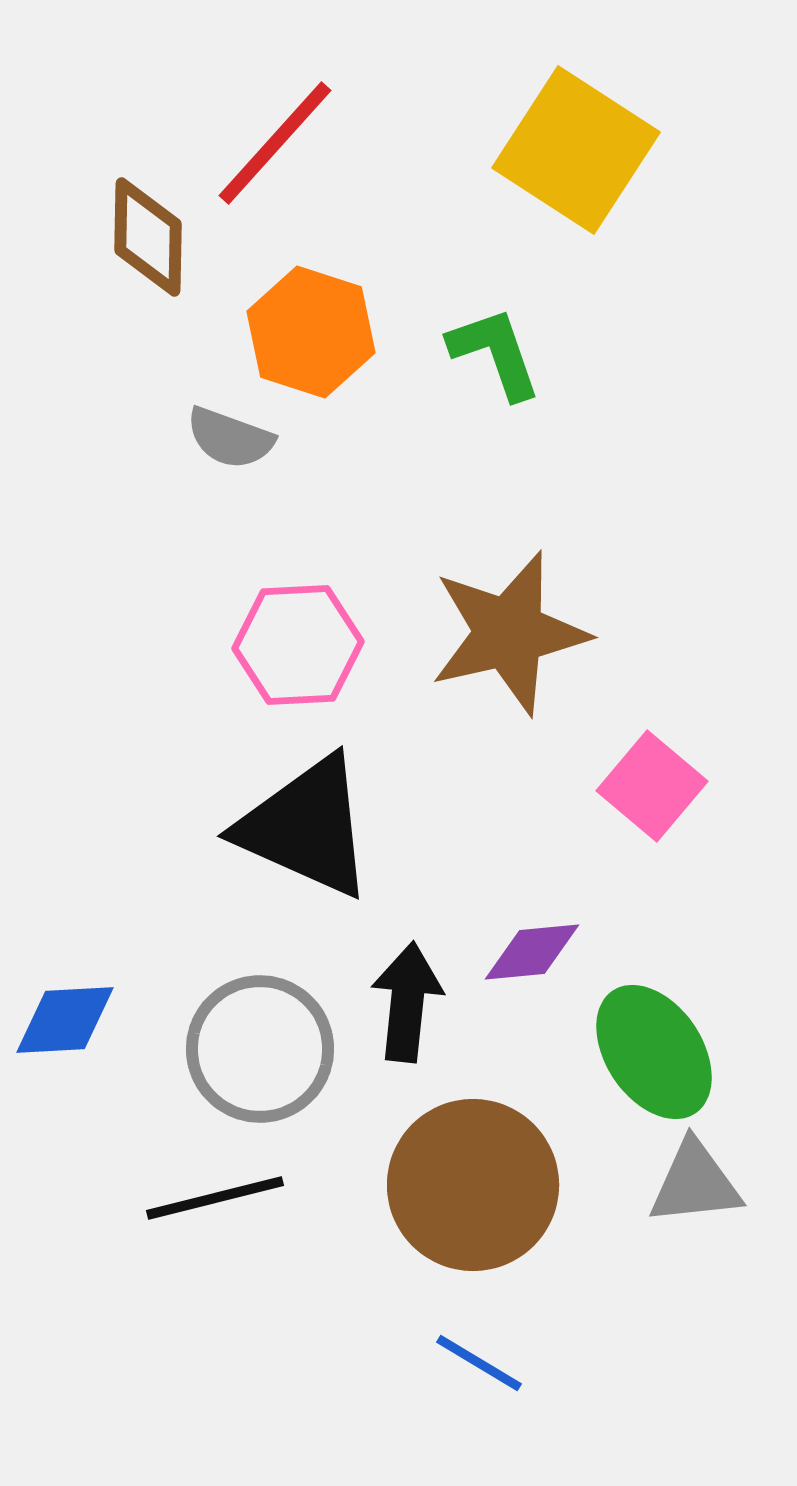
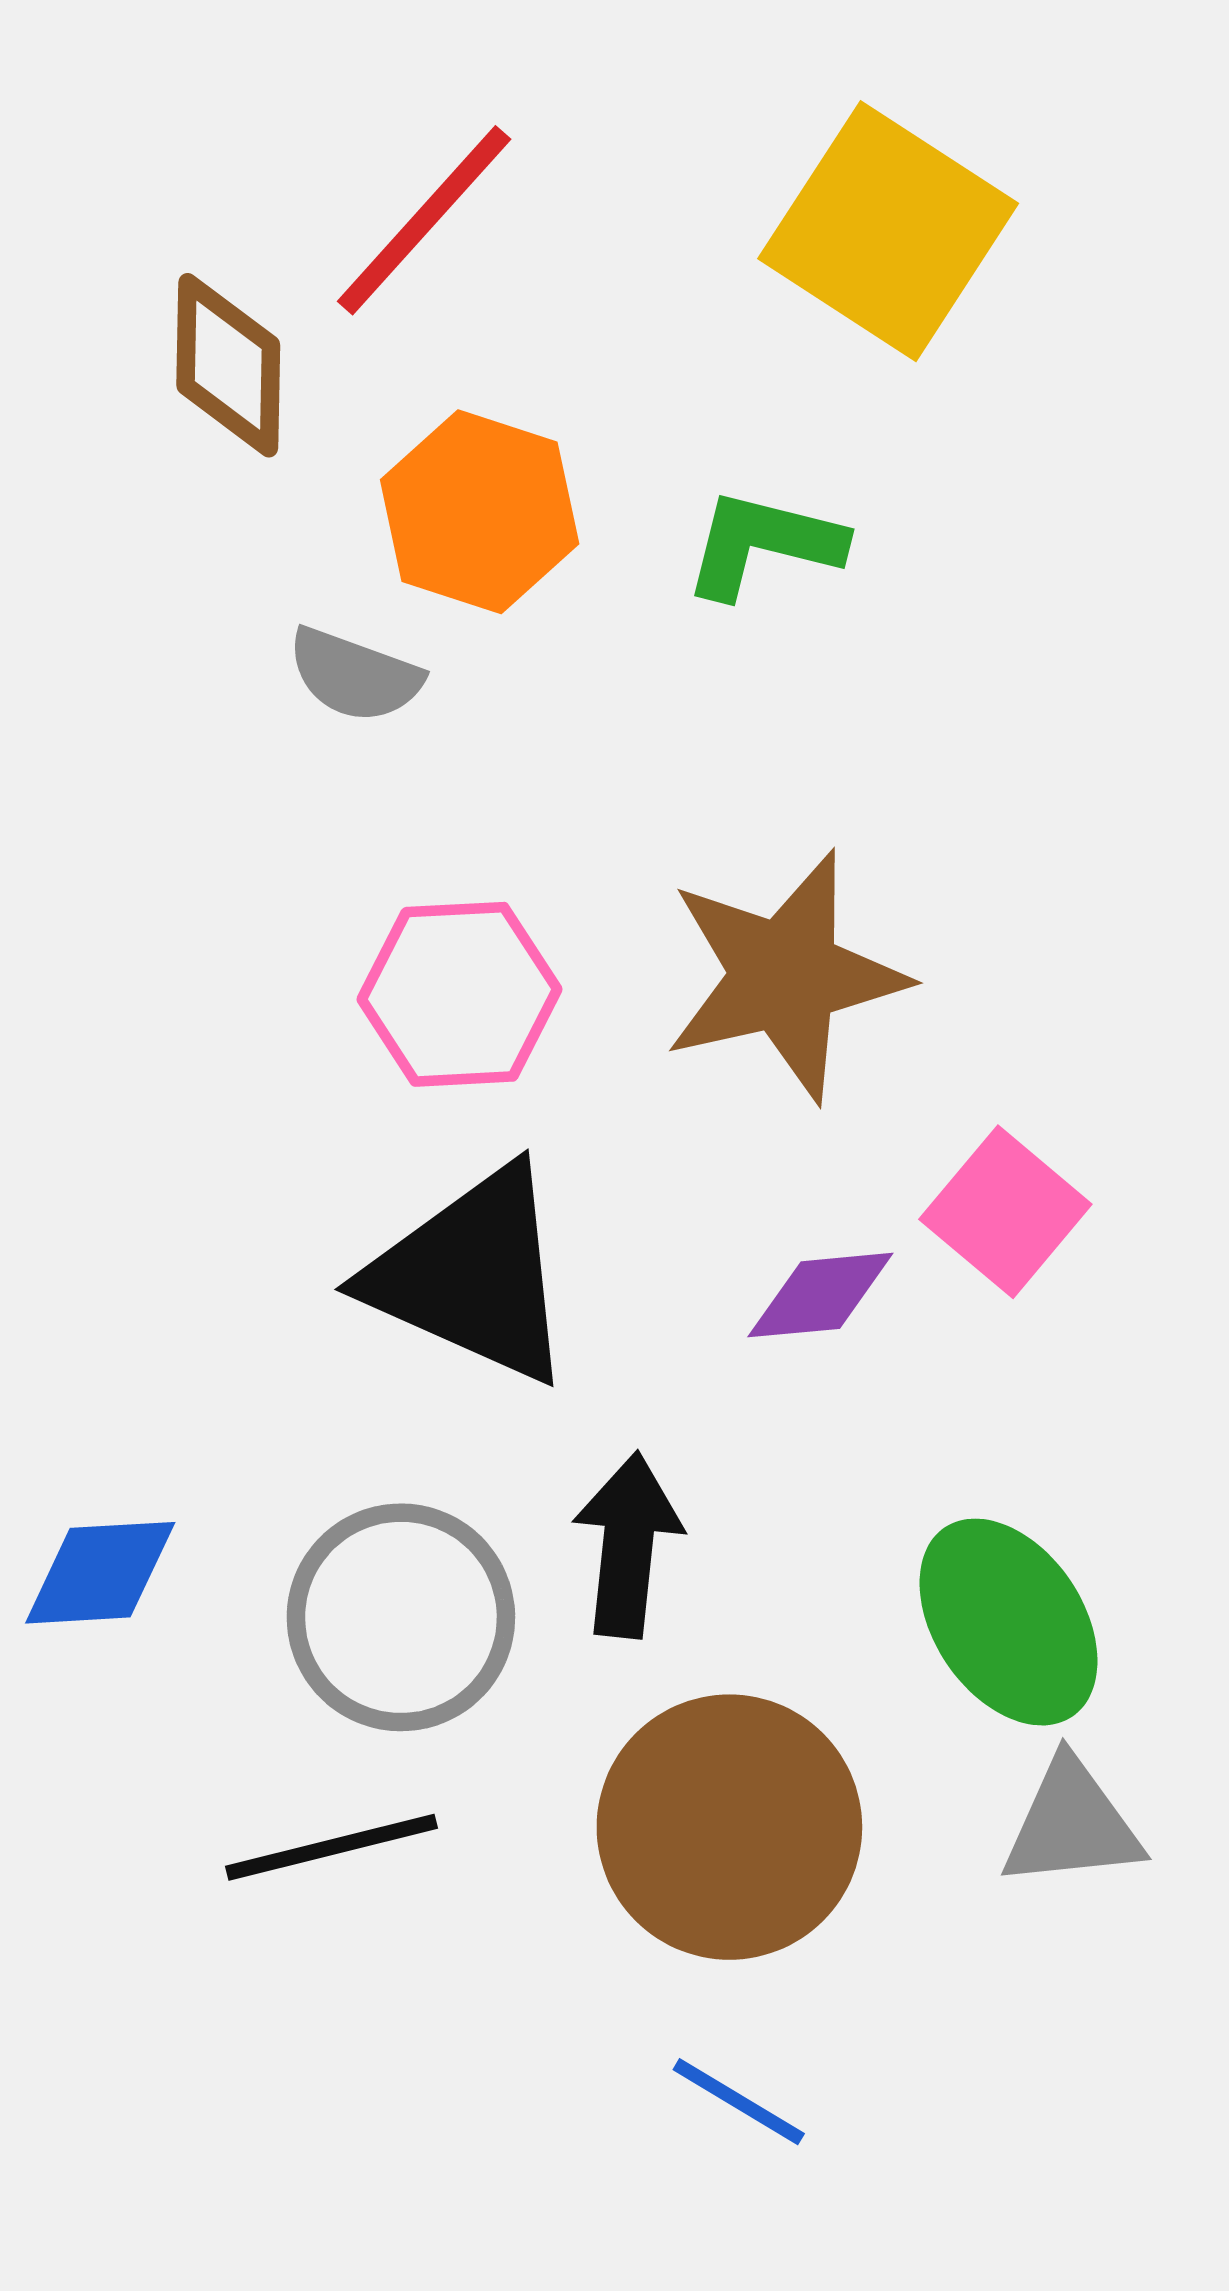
green L-shape: (495, 353) -> (763, 544), turned -57
purple diamond: (532, 952) -> (820, 1295), moved

